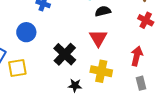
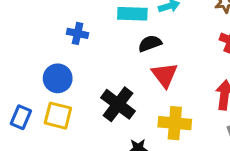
black semicircle: (103, 11) -> (150, 43), moved
yellow square: (17, 68) -> (58, 116), moved, turned 30

